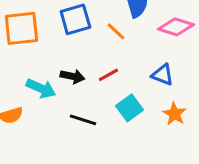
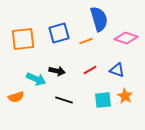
orange line: (116, 31) -> (86, 41), turned -64
red line: (108, 75) -> (90, 70), moved
cyan square: (129, 108) -> (103, 100), moved, turned 30

